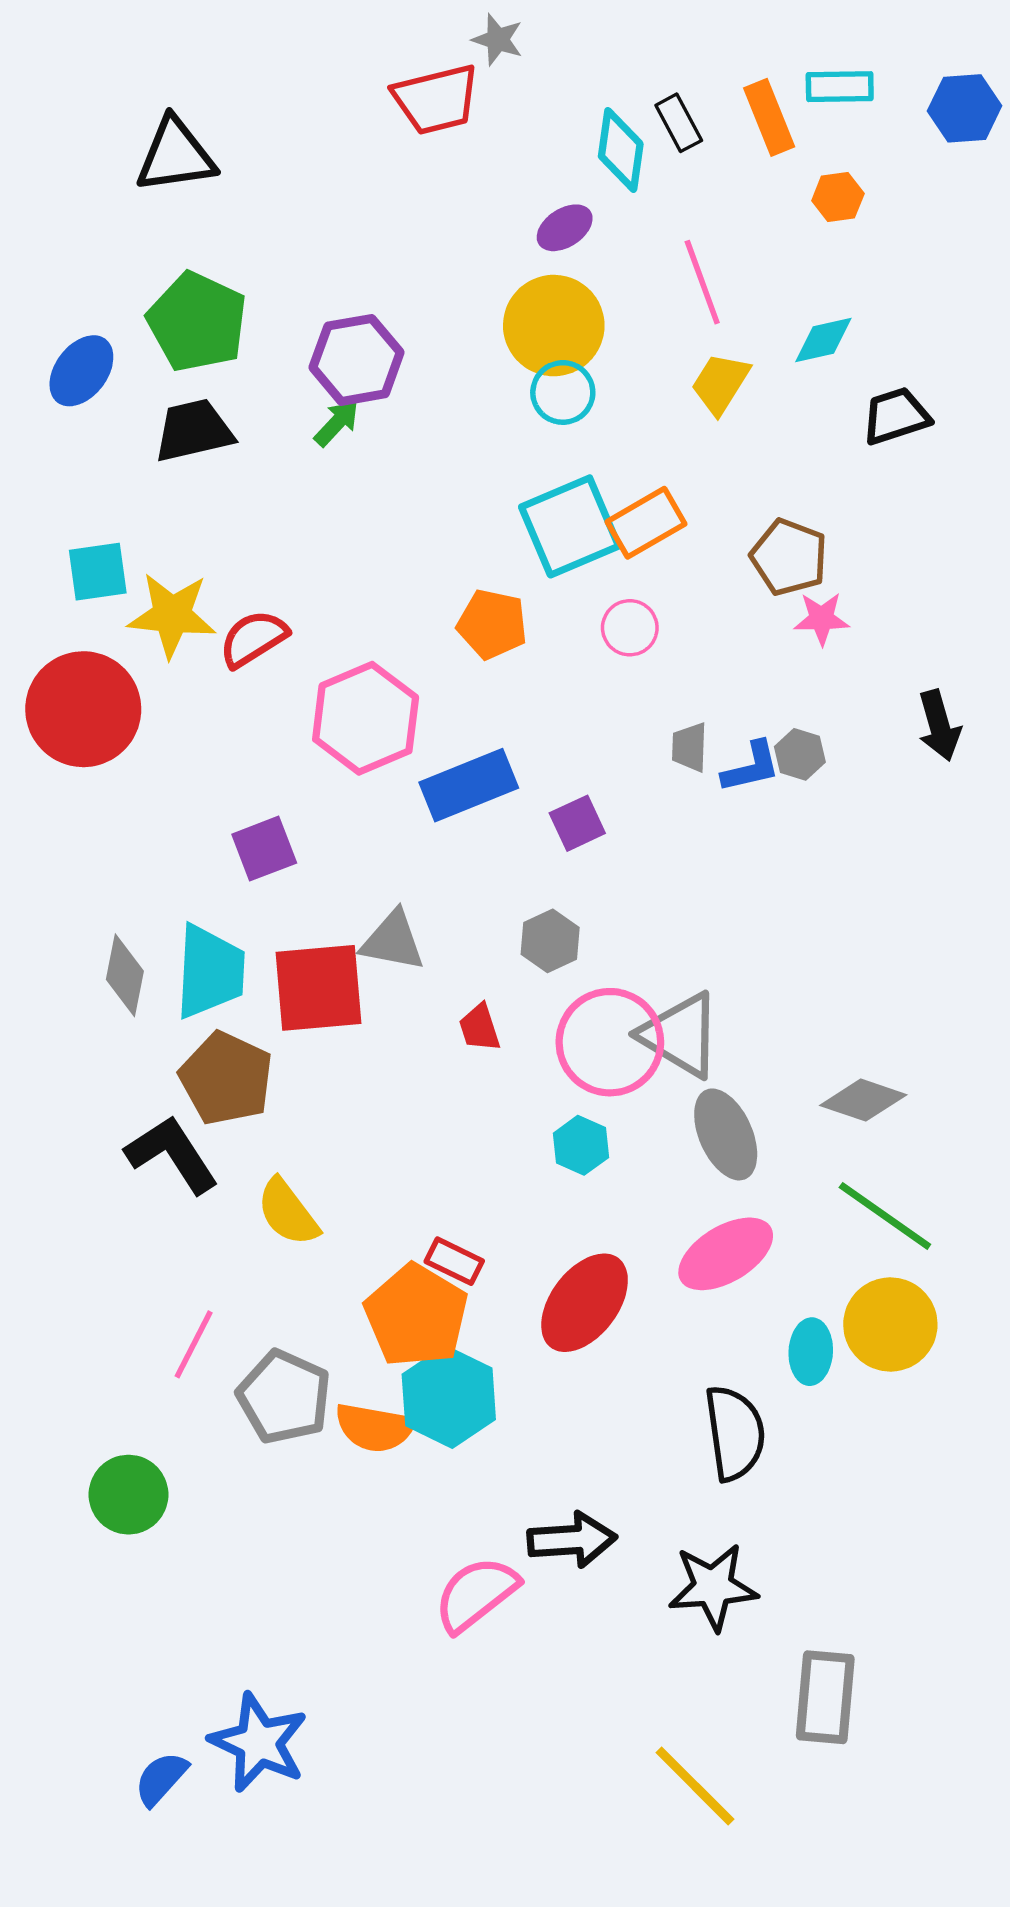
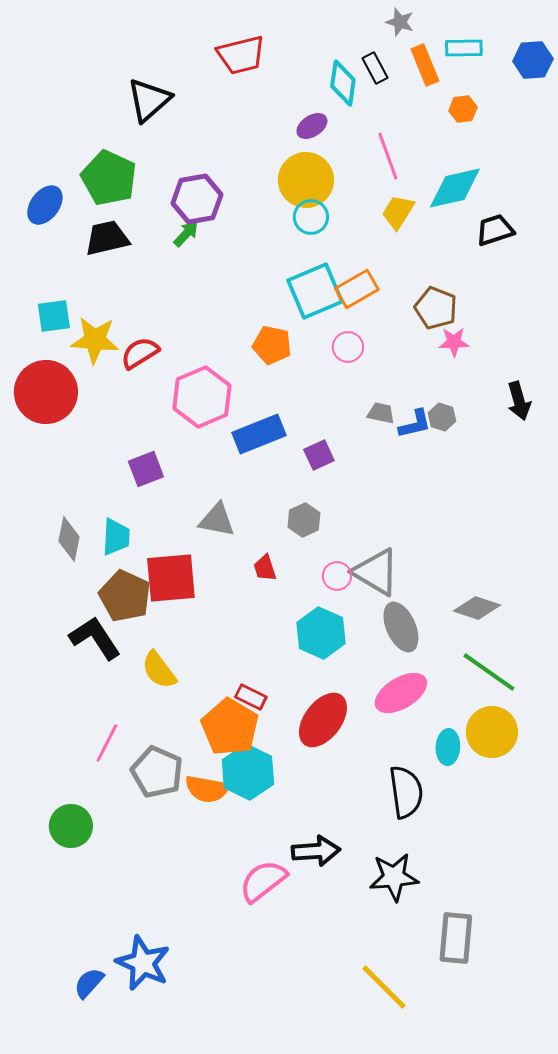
gray star: (498, 40) -> (400, 22), moved
black triangle: (176, 155) -> (149, 100), moved, turned -33
cyan diamond: (823, 340) -> (455, 188), size x1.6
gray trapezoid: (689, 747) -> (381, 413), turned 100
cyan trapezoid: (210, 972) -> (116, 537), size x0.7
red square: (319, 988) -> (171, 578), moved
pink circle: (610, 1042) -> (337, 576), size x0.5
cyan hexagon: (581, 1145) -> (321, 633), size x1.6

